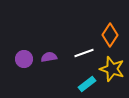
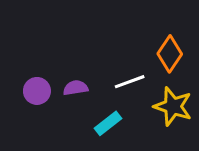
cyan rectangle: (87, 84) -> (108, 123), moved

